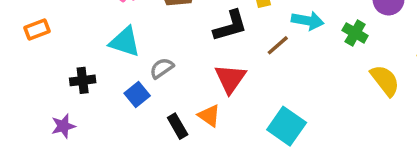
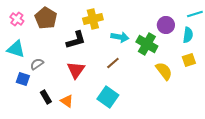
green cross: (355, 33) -> (147, 44), size x1.5
brown line: (278, 45) -> (113, 63), moved
blue square: (137, 94) -> (23, 79), turned -32
orange triangle: (209, 116) -> (67, 101), moved

